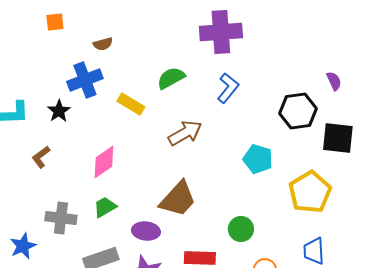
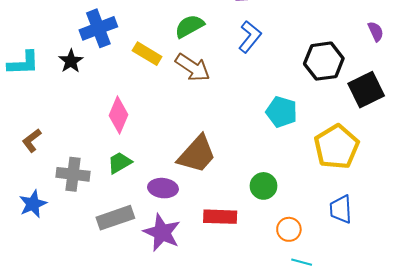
purple semicircle: (334, 81) -> (376, 31), moved
brown arrow: (185, 133) -> (193, 67), moved, turned 64
black square: (338, 138) -> (366, 90), turned -32
brown L-shape: (41, 157) -> (32, 140), moved
pink diamond: (104, 162) -> (119, 115), turned -32

